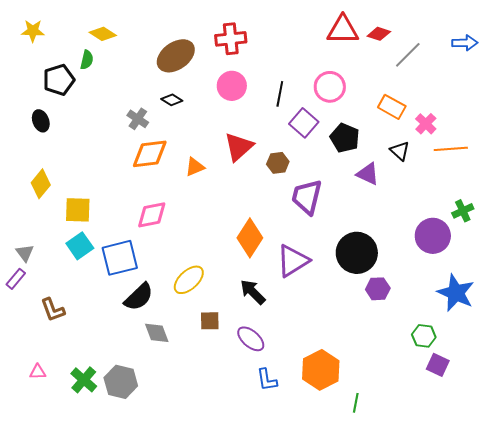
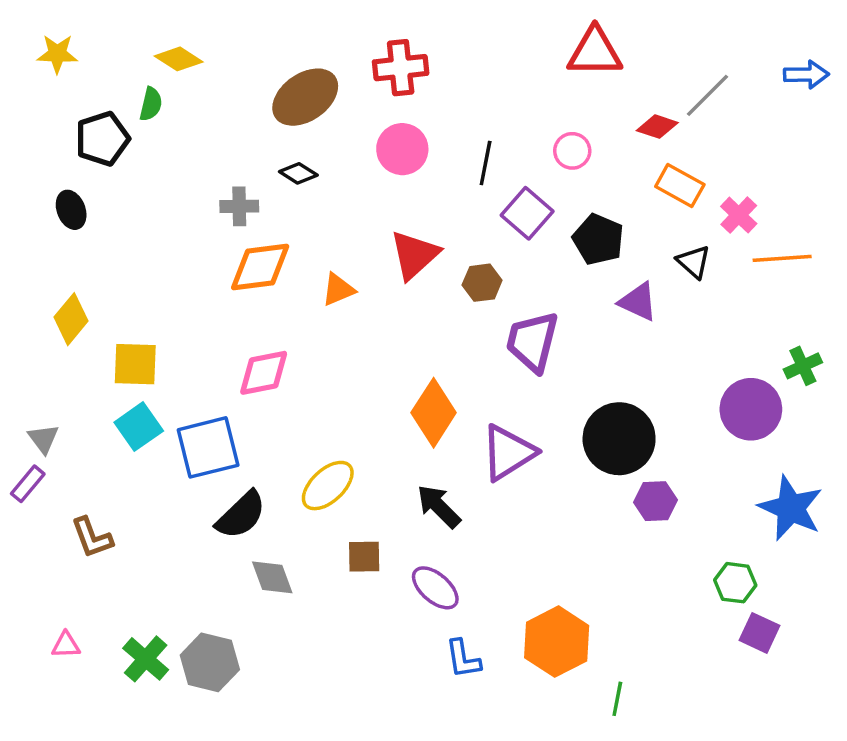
red diamond: (379, 34) -> (657, 127), moved
pink circle: (330, 87) -> (572, 151), size x0.7
gray cross: (138, 119) -> (239, 206), turned -35

